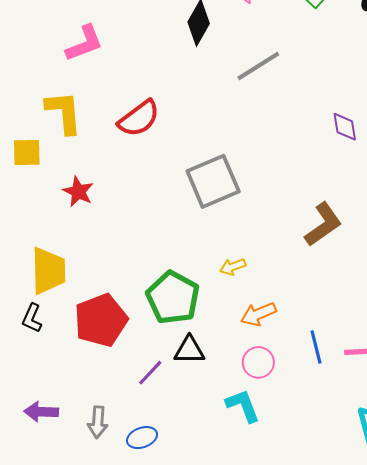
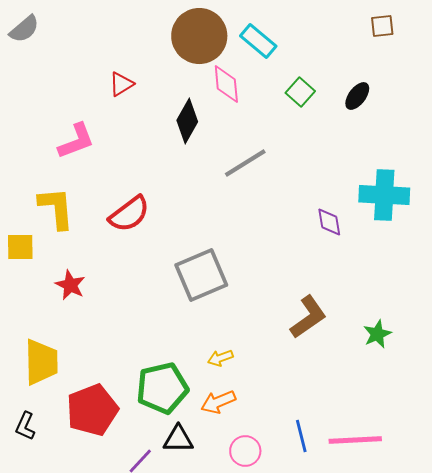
green pentagon: (173, 298) -> (162, 388), turned 30
orange arrow: (258, 314) -> (218, 402), moved
black L-shape: (32, 318) -> (25, 426), moved

